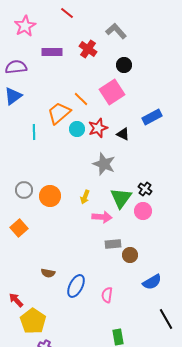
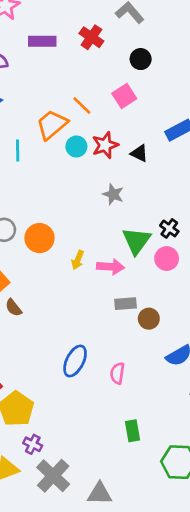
pink square: (112, 92) -> (124, 96), size x0.7
gray star: (104, 164) -> (113, 194), size x0.7
yellow arrow: (85, 197) -> (78, 260), moved
brown semicircle: (48, 273) -> (14, 308), moved, turned 40

